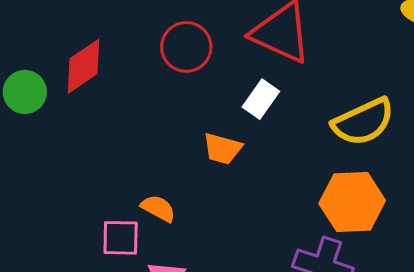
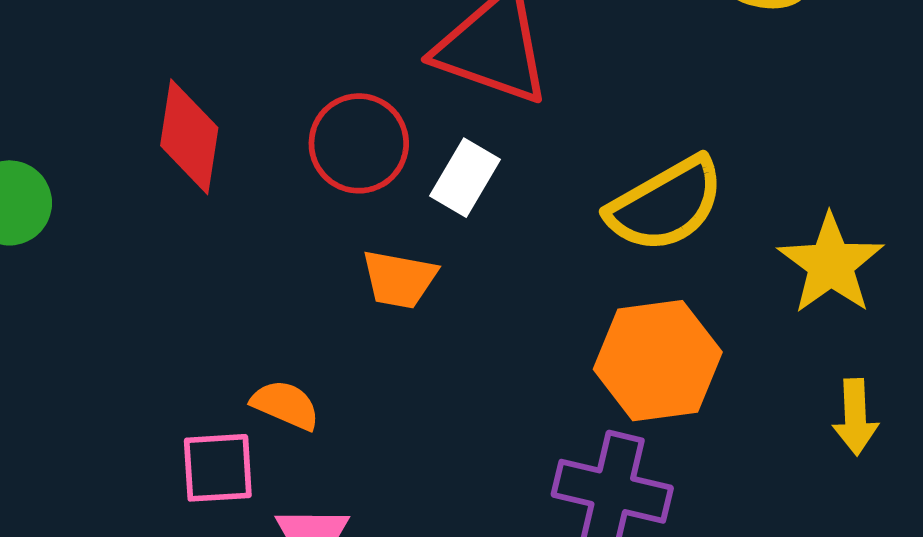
red circle: (186, 47) -> (359, 143), moved
red diamond: (83, 66) -> (189, 137), moved, turned -42

